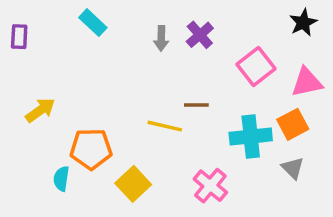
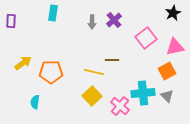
cyan rectangle: (93, 23) -> (53, 13), turned 56
cyan cross: (251, 137) -> (143, 93), moved
orange pentagon: (91, 149) -> (51, 72), moved
yellow square: (133, 184) -> (92, 96), moved

